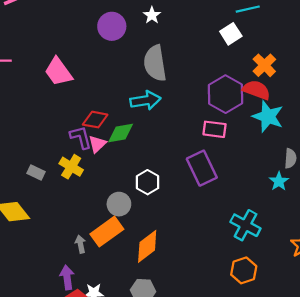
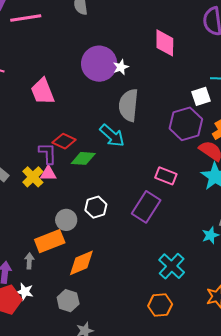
white star: (152, 15) -> (121, 67), moved
purple circle: (112, 26) -> (99, 64), size x1.4
purple hexagon: (225, 94) -> (186, 124), moved
cyan arrow: (145, 100) -> (112, 136), turned 36
pink triangle: (97, 144) -> (48, 174), moved, turned 30
purple rectangle: (202, 168) -> (146, 207), turned 44
gray arrow: (81, 244) -> (29, 261), moved

